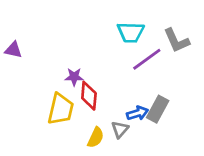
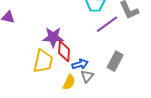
purple star: (74, 77) -> (53, 37), size x1.5
blue arrow: (137, 113) -> (80, 64), moved

